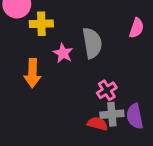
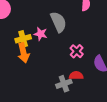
yellow cross: (41, 24) -> (23, 39), moved
gray cross: (112, 114) -> (64, 84), moved

